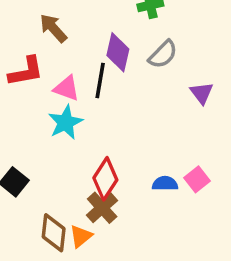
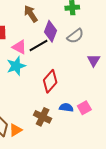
brown arrow: (53, 28) -> (31, 14), moved
black line: (100, 80) -> (39, 45), turned 42
red diamond: (105, 179) -> (50, 81), moved
brown cross: (102, 208) -> (43, 117), moved, turned -30

